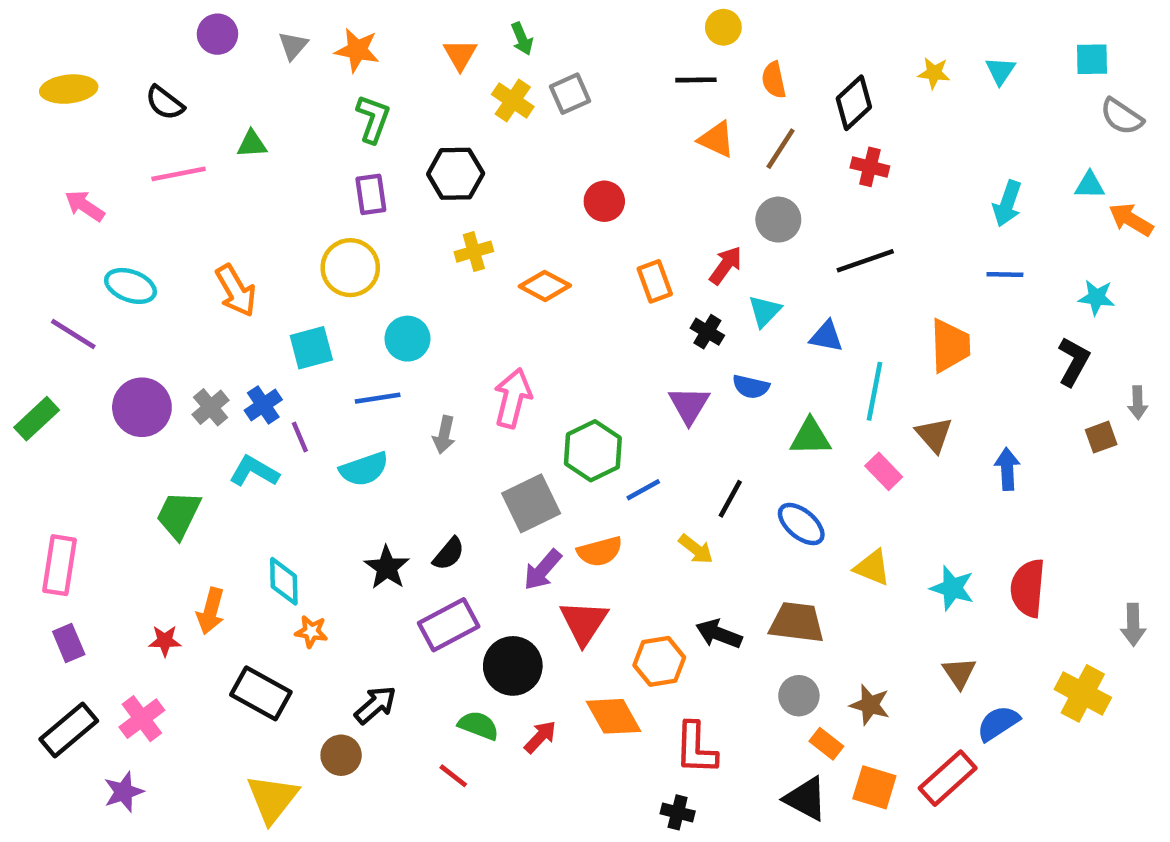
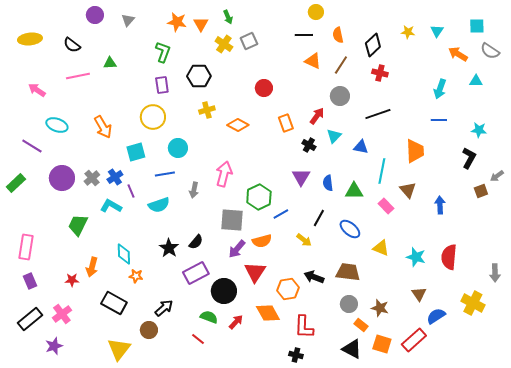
orange star: (357, 50) -> (177, 22), moved
orange arrow: (1131, 220) -> (458, 54), moved
blue semicircle: (751, 387) -> (328, 183), moved, turned 70
gray arrow: (1138, 403) -> (497, 176), turned 56
gray square: (531, 503) -> (232, 220), turned 30

